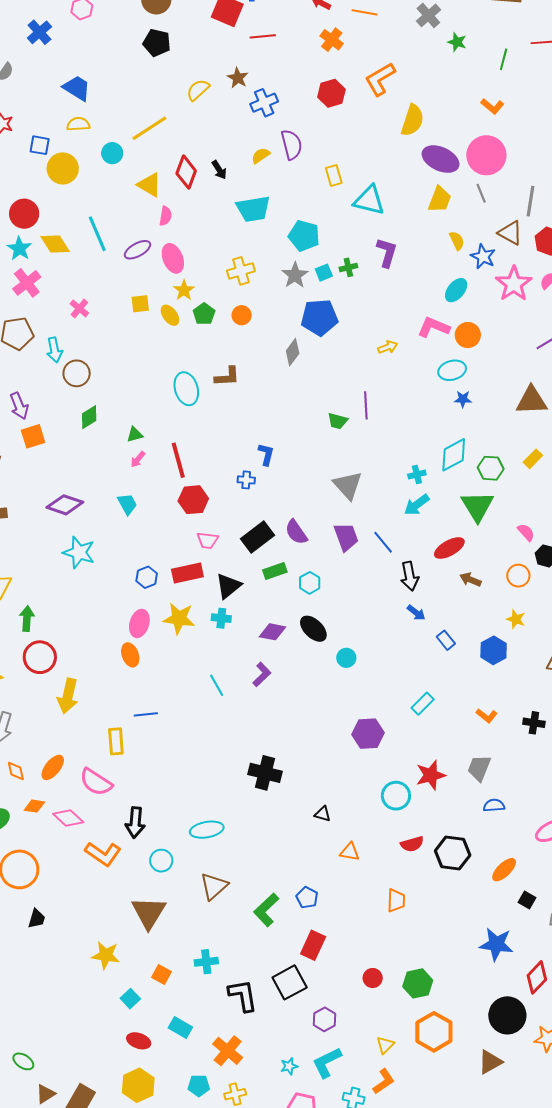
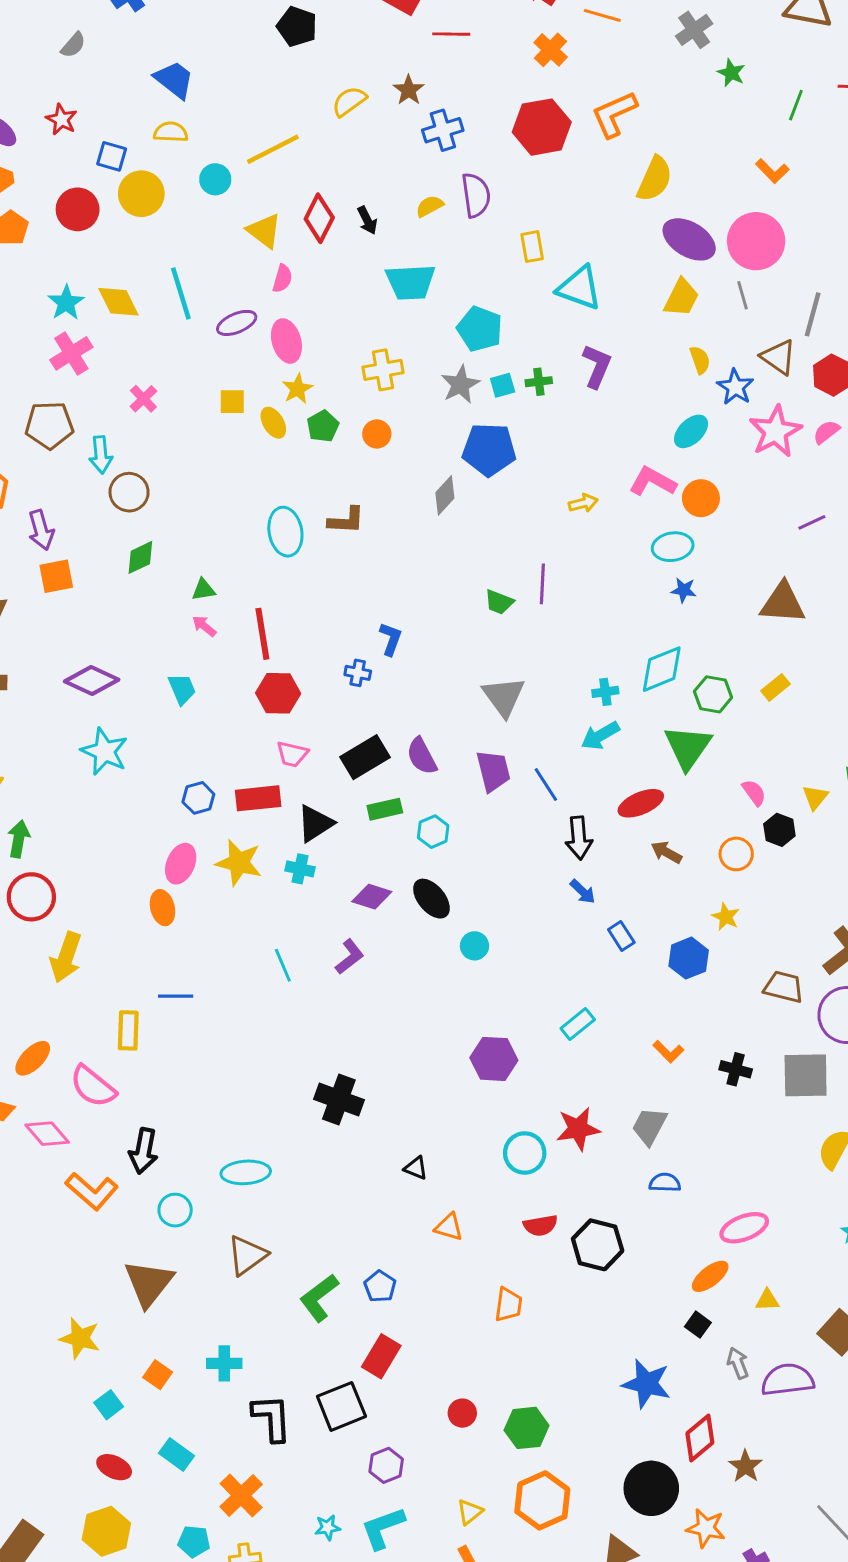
red hexagon: (331, 93) -> (542, 127), size x1.4
red circle: (24, 214) -> (78, 209), moved
pink arrow: (138, 459) -> (204, 626), turned 84
orange ellipse: (504, 870) -> (710, 1276), moved

